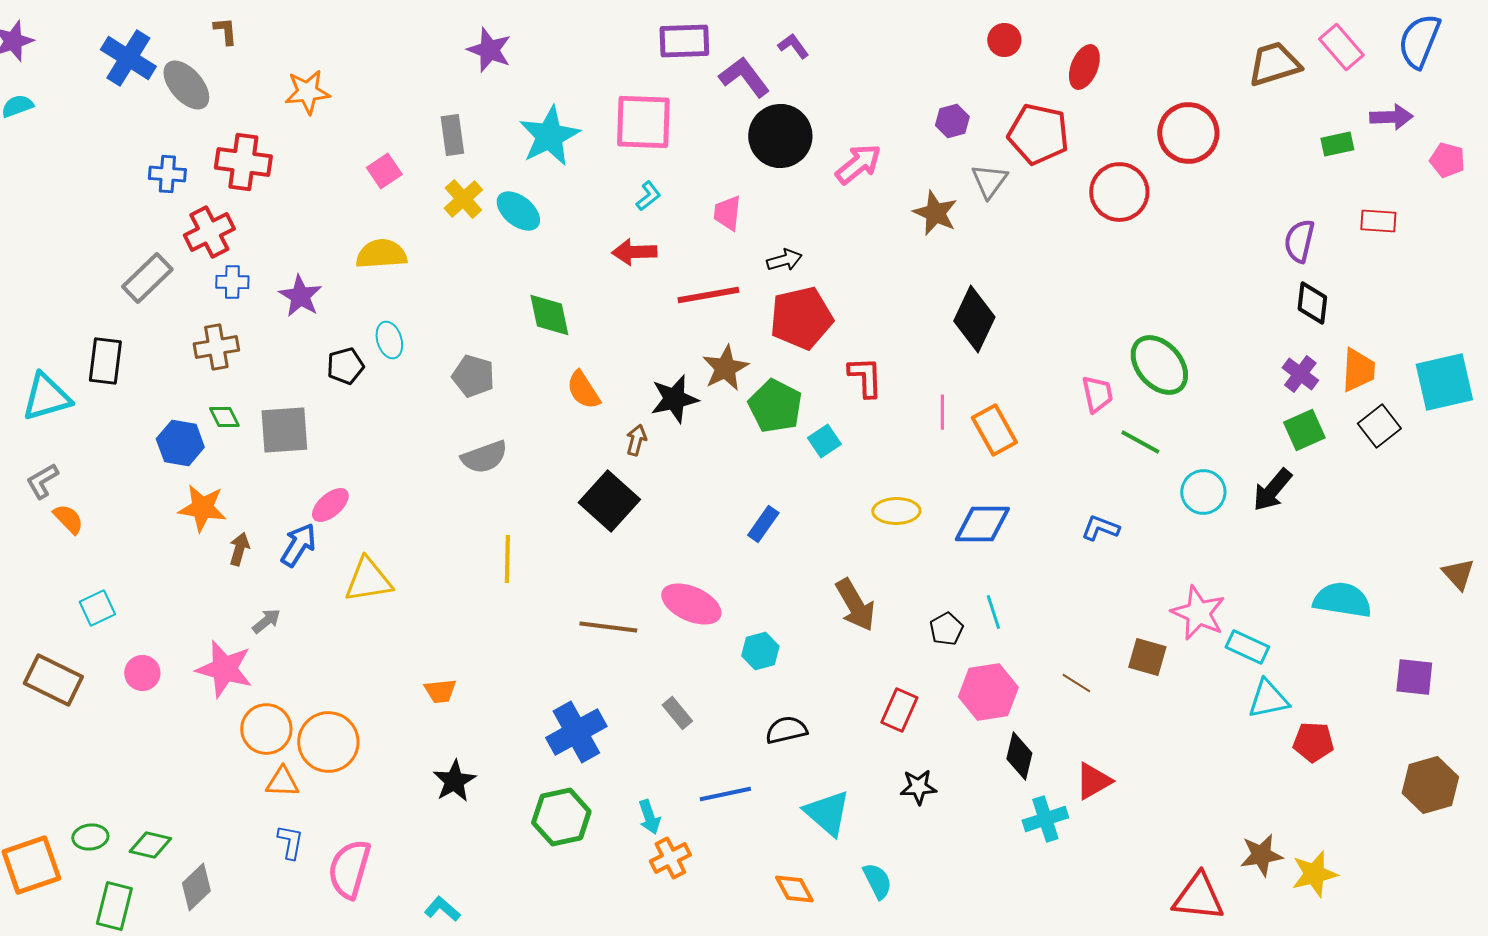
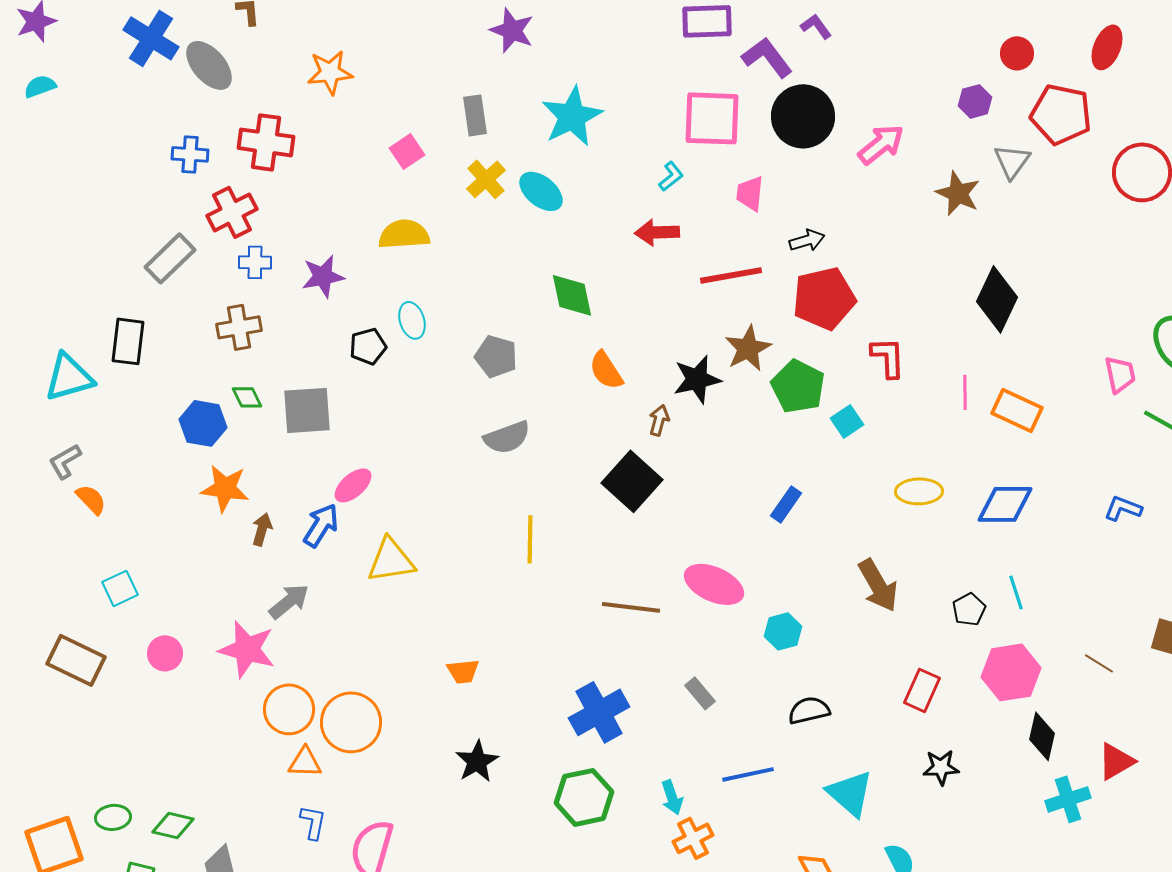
red circle: (1004, 40) -> (1017, 53), moved
pink square: (643, 122) -> (712, 118), moved
purple star: (300, 296) -> (323, 276), turned 30
orange rectangle: (994, 430) -> (1017, 410), turned -36
gray arrow: (266, 621) -> (289, 601), size x1.4

